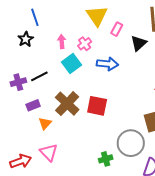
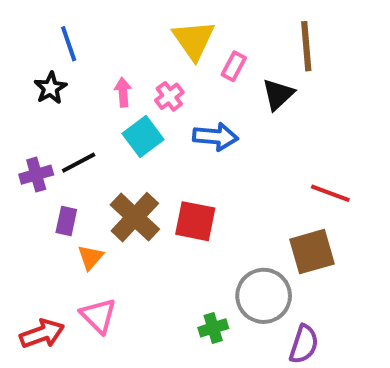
purple rectangle: (33, 105) -> (66, 221), turned -56

